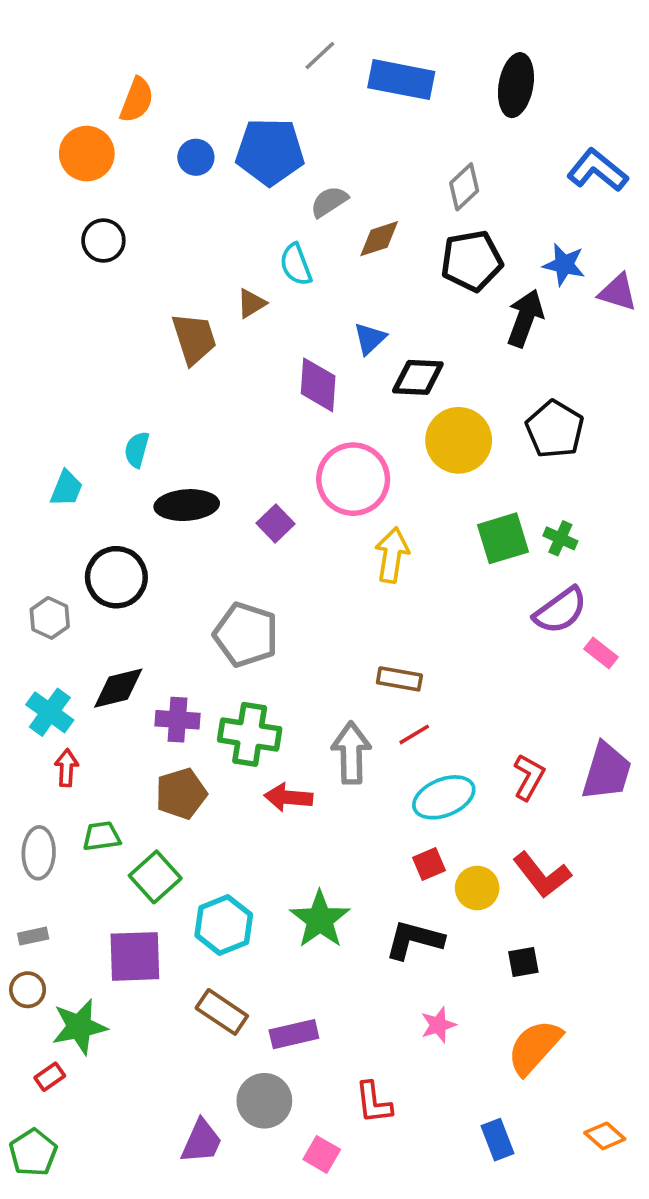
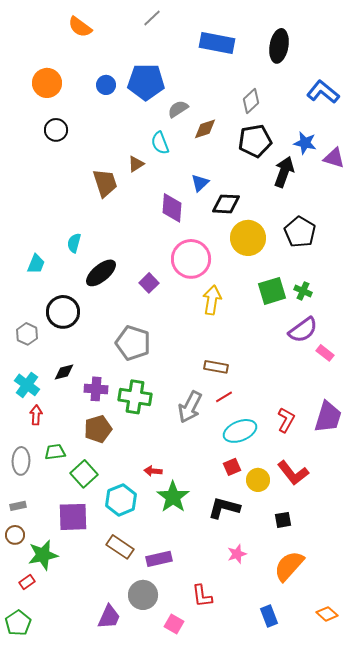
gray line: (320, 56) -> (152, 18), moved
orange semicircle: (137, 100) -> (80, 27), moved, turned 105
black ellipse: (187, 505) -> (101, 273), turned -36
black diamond: (118, 688) -> (64, 372), size x0.7
gray arrow: (351, 753) -> (190, 407), turned -152
red arrow: (288, 797) -> (153, 471), moved, size x0.7

